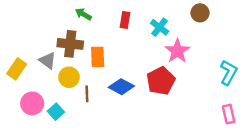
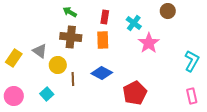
brown cross: (70, 44) -> (71, 37), moved
orange rectangle: (98, 57) -> (103, 40), moved
red pentagon: (161, 81) -> (135, 93), moved
pink circle: (32, 103) -> (14, 96), moved

